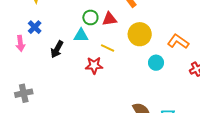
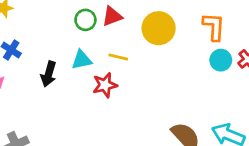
cyan triangle: (81, 35) -> (82, 60), moved
orange L-shape: (178, 41) -> (214, 27), turned 70
cyan circle: (156, 63) -> (221, 60), moved

